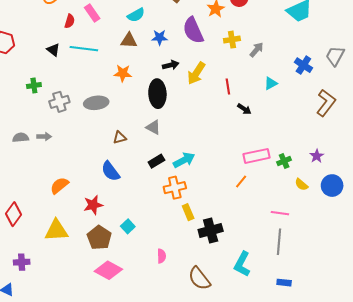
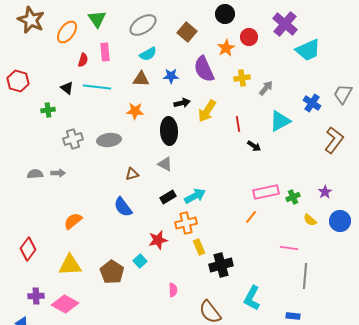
pink rectangle: (92, 13) -> (105, 52), turned 30
cyan triangle: (271, 83) -> (280, 121), size x1.6
green cross: (34, 85) -> (48, 110), moved
red star: (93, 205) -> (158, 240), moved
gray line: (279, 242) -> (305, 276), moved
pink diamond: (108, 270) -> (65, 304), moved

